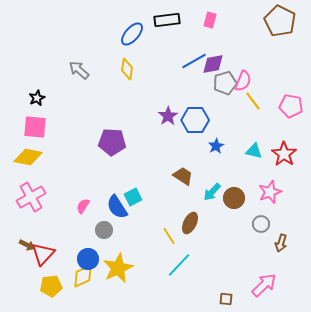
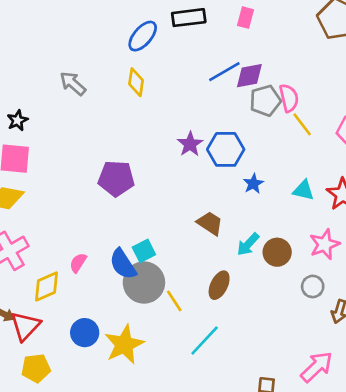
pink semicircle: (243, 81) -> (289, 98), turned -35
gray circle: (104, 230) -> (144, 283), moved, size x1.8
yellow line: (169, 236) -> (174, 301), moved
yellow diamond: (83, 276) -> (46, 286), moved

